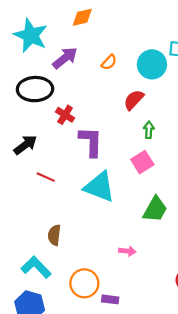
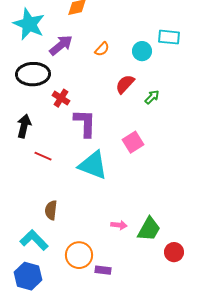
cyan circle: (152, 64) -> (142, 51), size x0.7
green arrow: (149, 130) -> (152, 97), moved, turned 42
black arrow: (25, 145) -> (24, 126), turned -40
green trapezoid: (155, 209) -> (149, 229), moved

